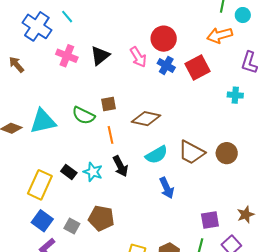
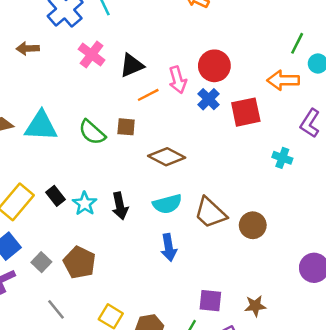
brown arrow: (16, 65) -> (28, 49), turned -66
orange line: (110, 135) -> (148, 95), moved, turned 60

